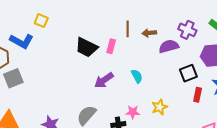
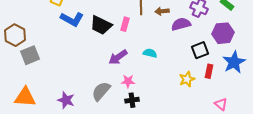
blue L-shape: (22, 41) -> (72, 19), moved
cyan semicircle: (137, 76) -> (150, 53), turned -48
yellow star: (160, 107) -> (187, 79), moved
pink star: (133, 112) -> (128, 81), moved

